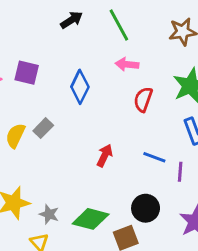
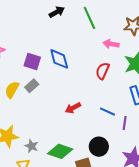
pink arrow: (127, 64) -> (111, 44), moved
purple square: (27, 73) -> (32, 62), moved
blue diamond: (80, 87) -> (59, 59), turned -45
red arrow: (105, 155) -> (73, 108), turned -147

